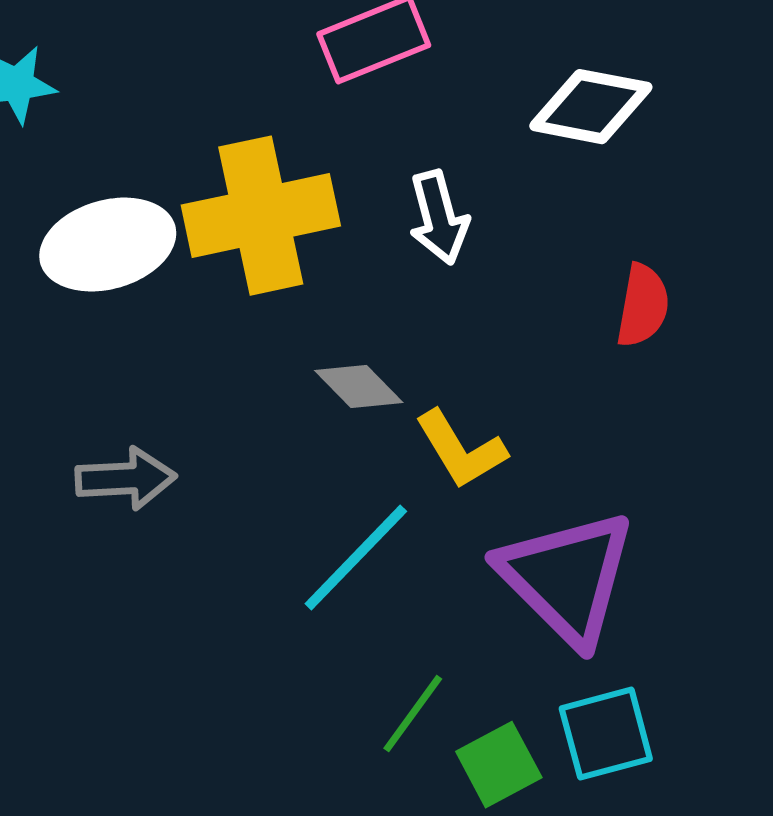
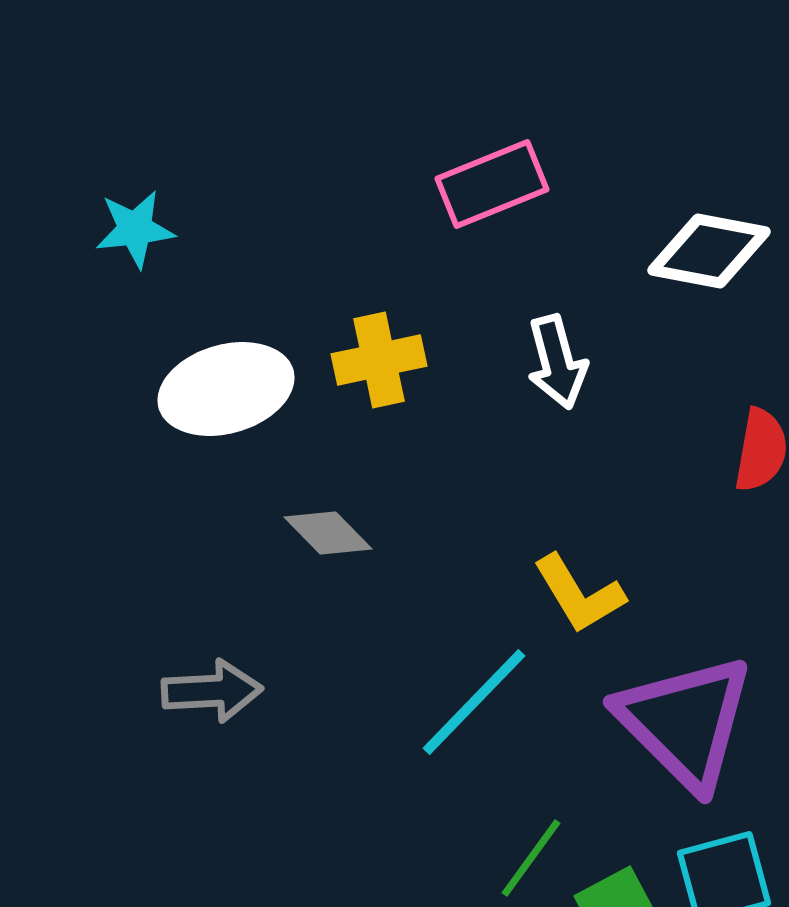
yellow cross: (261, 216) -> (379, 360), size x0.6
gray diamond: (359, 387) -> (328, 533), moved
gray arrow: (126, 479) -> (212, 691), moved

